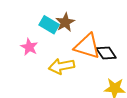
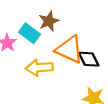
cyan rectangle: (49, 25) -> (29, 33), moved

